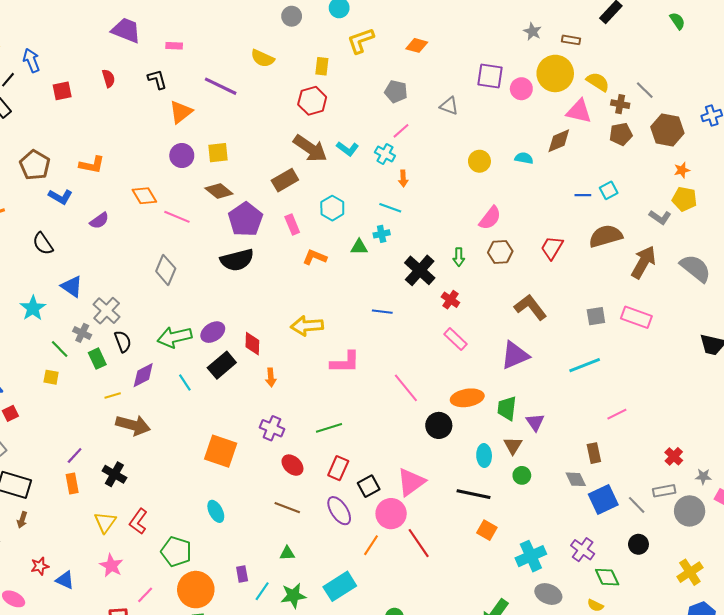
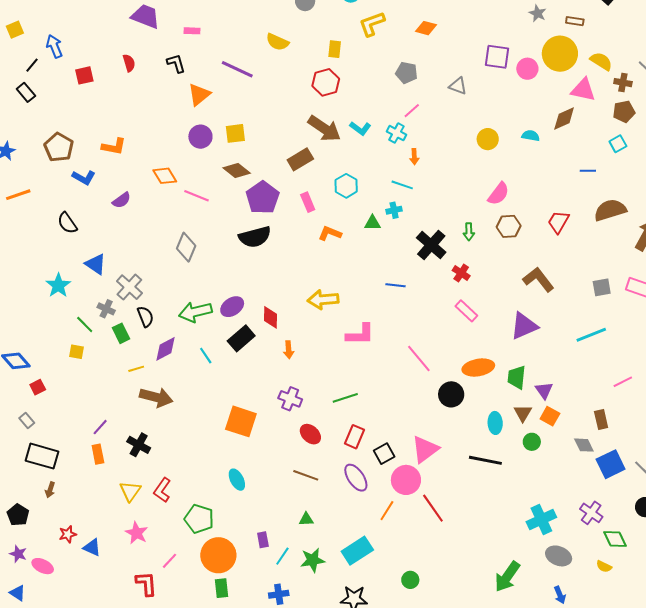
cyan square: (609, 190) -> (618, 144), moved
orange square: (487, 530) -> (550, 416), moved

